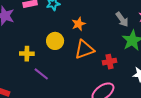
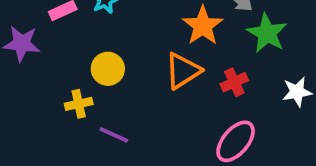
orange star: (79, 24) -> (203, 26), moved, size x1.5
yellow circle: (55, 41) -> (108, 69), moved

